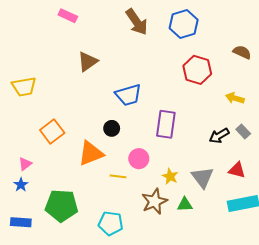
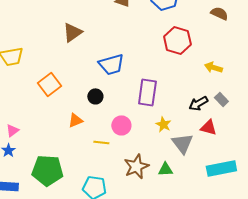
brown semicircle: (242, 52) -> (219, 13), moved
orange square: (52, 131) -> (49, 84), moved
orange triangle: (91, 153) -> (75, 120), size x0.6
red triangle: (237, 170) -> (208, 127), moved
yellow star: (170, 176) -> (163, 124), moved

